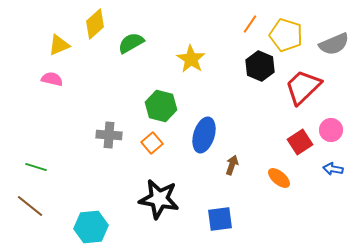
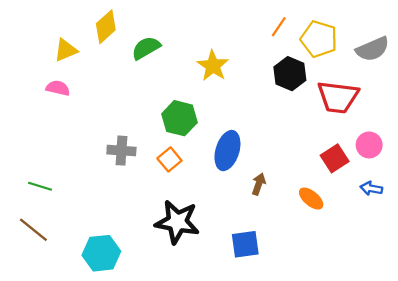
red trapezoid: (303, 87) -> (338, 97), turned -129

